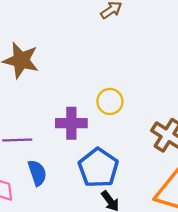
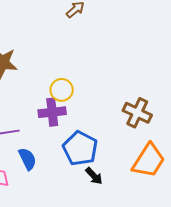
yellow circle: (110, 101) -> (62, 90), moved

